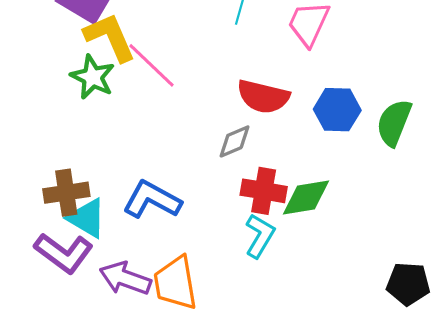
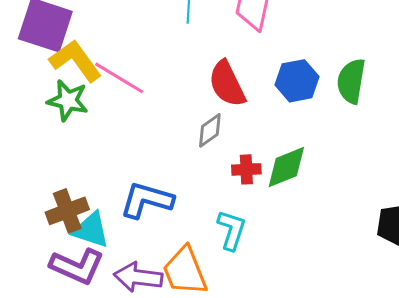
red semicircle: (263, 97) -> (227, 84), turned 63
red cross: (264, 191) -> (246, 169), size x0.7
cyan L-shape: (260, 236) -> (231, 230), moved

